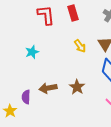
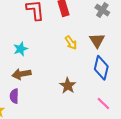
brown arrow: (48, 88) -> (22, 74), moved

